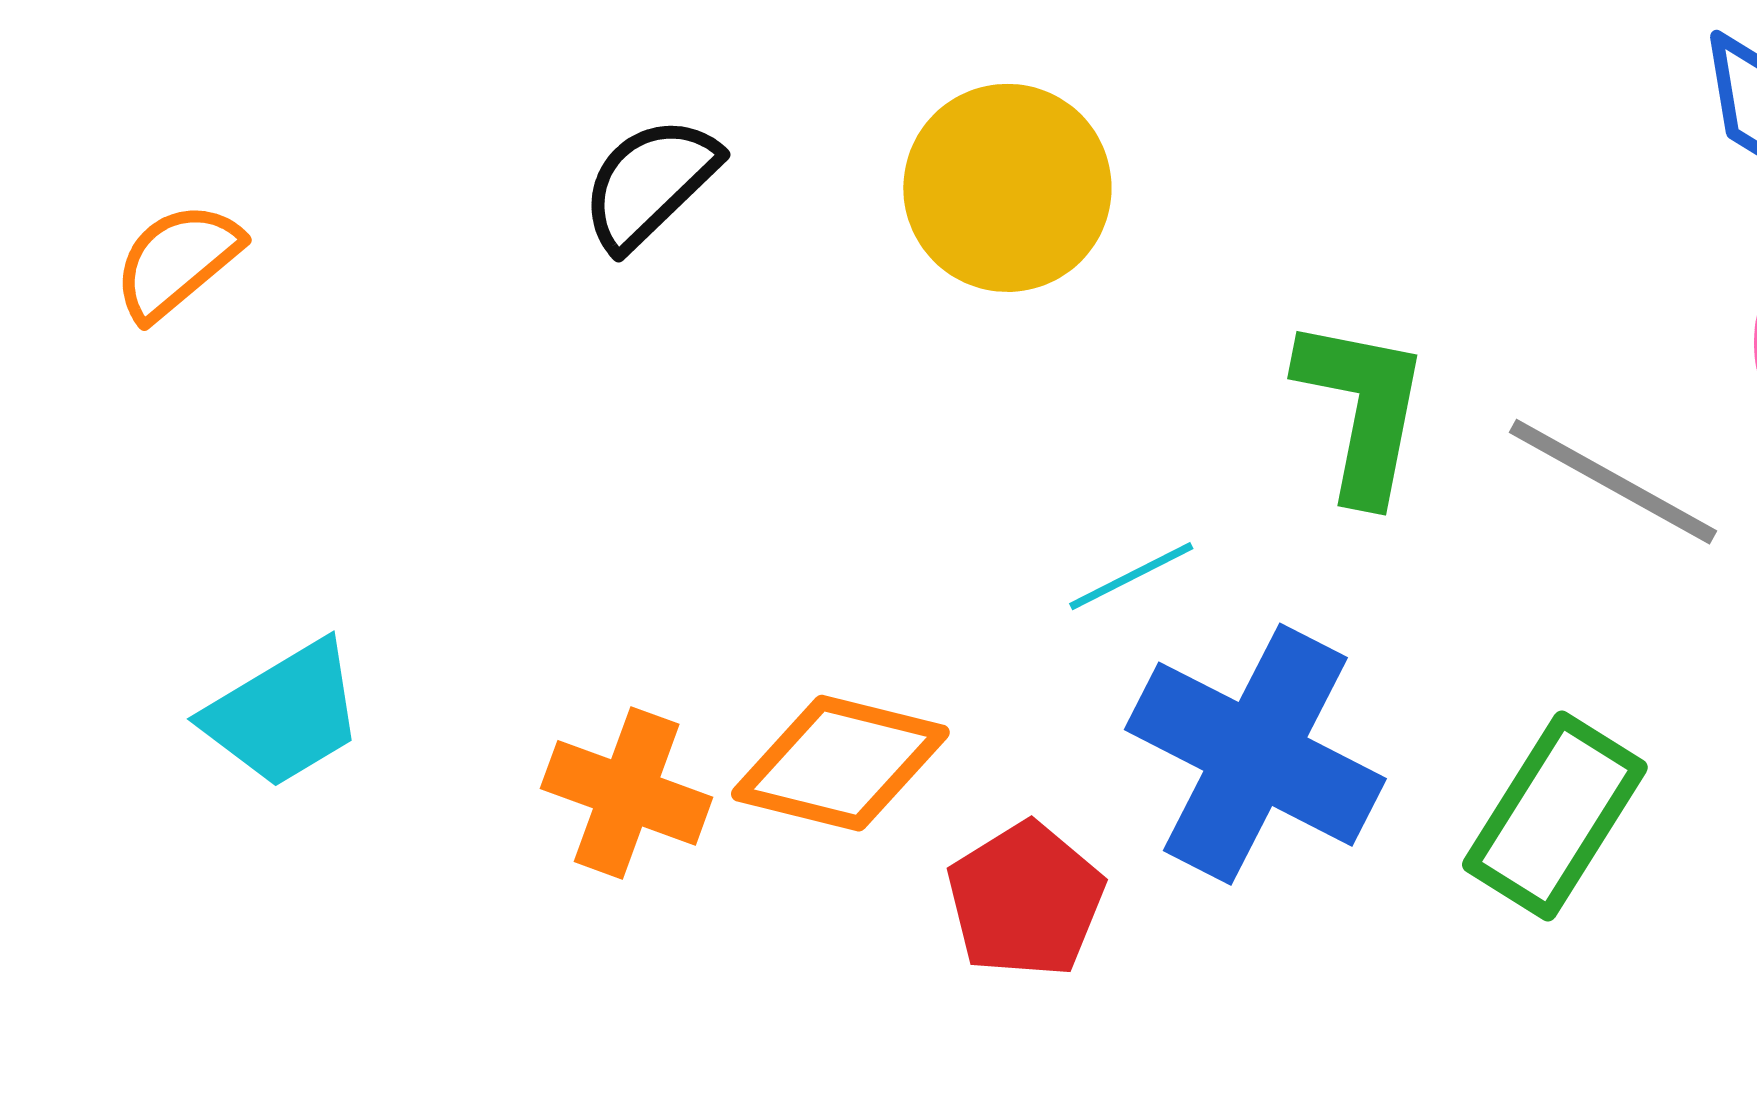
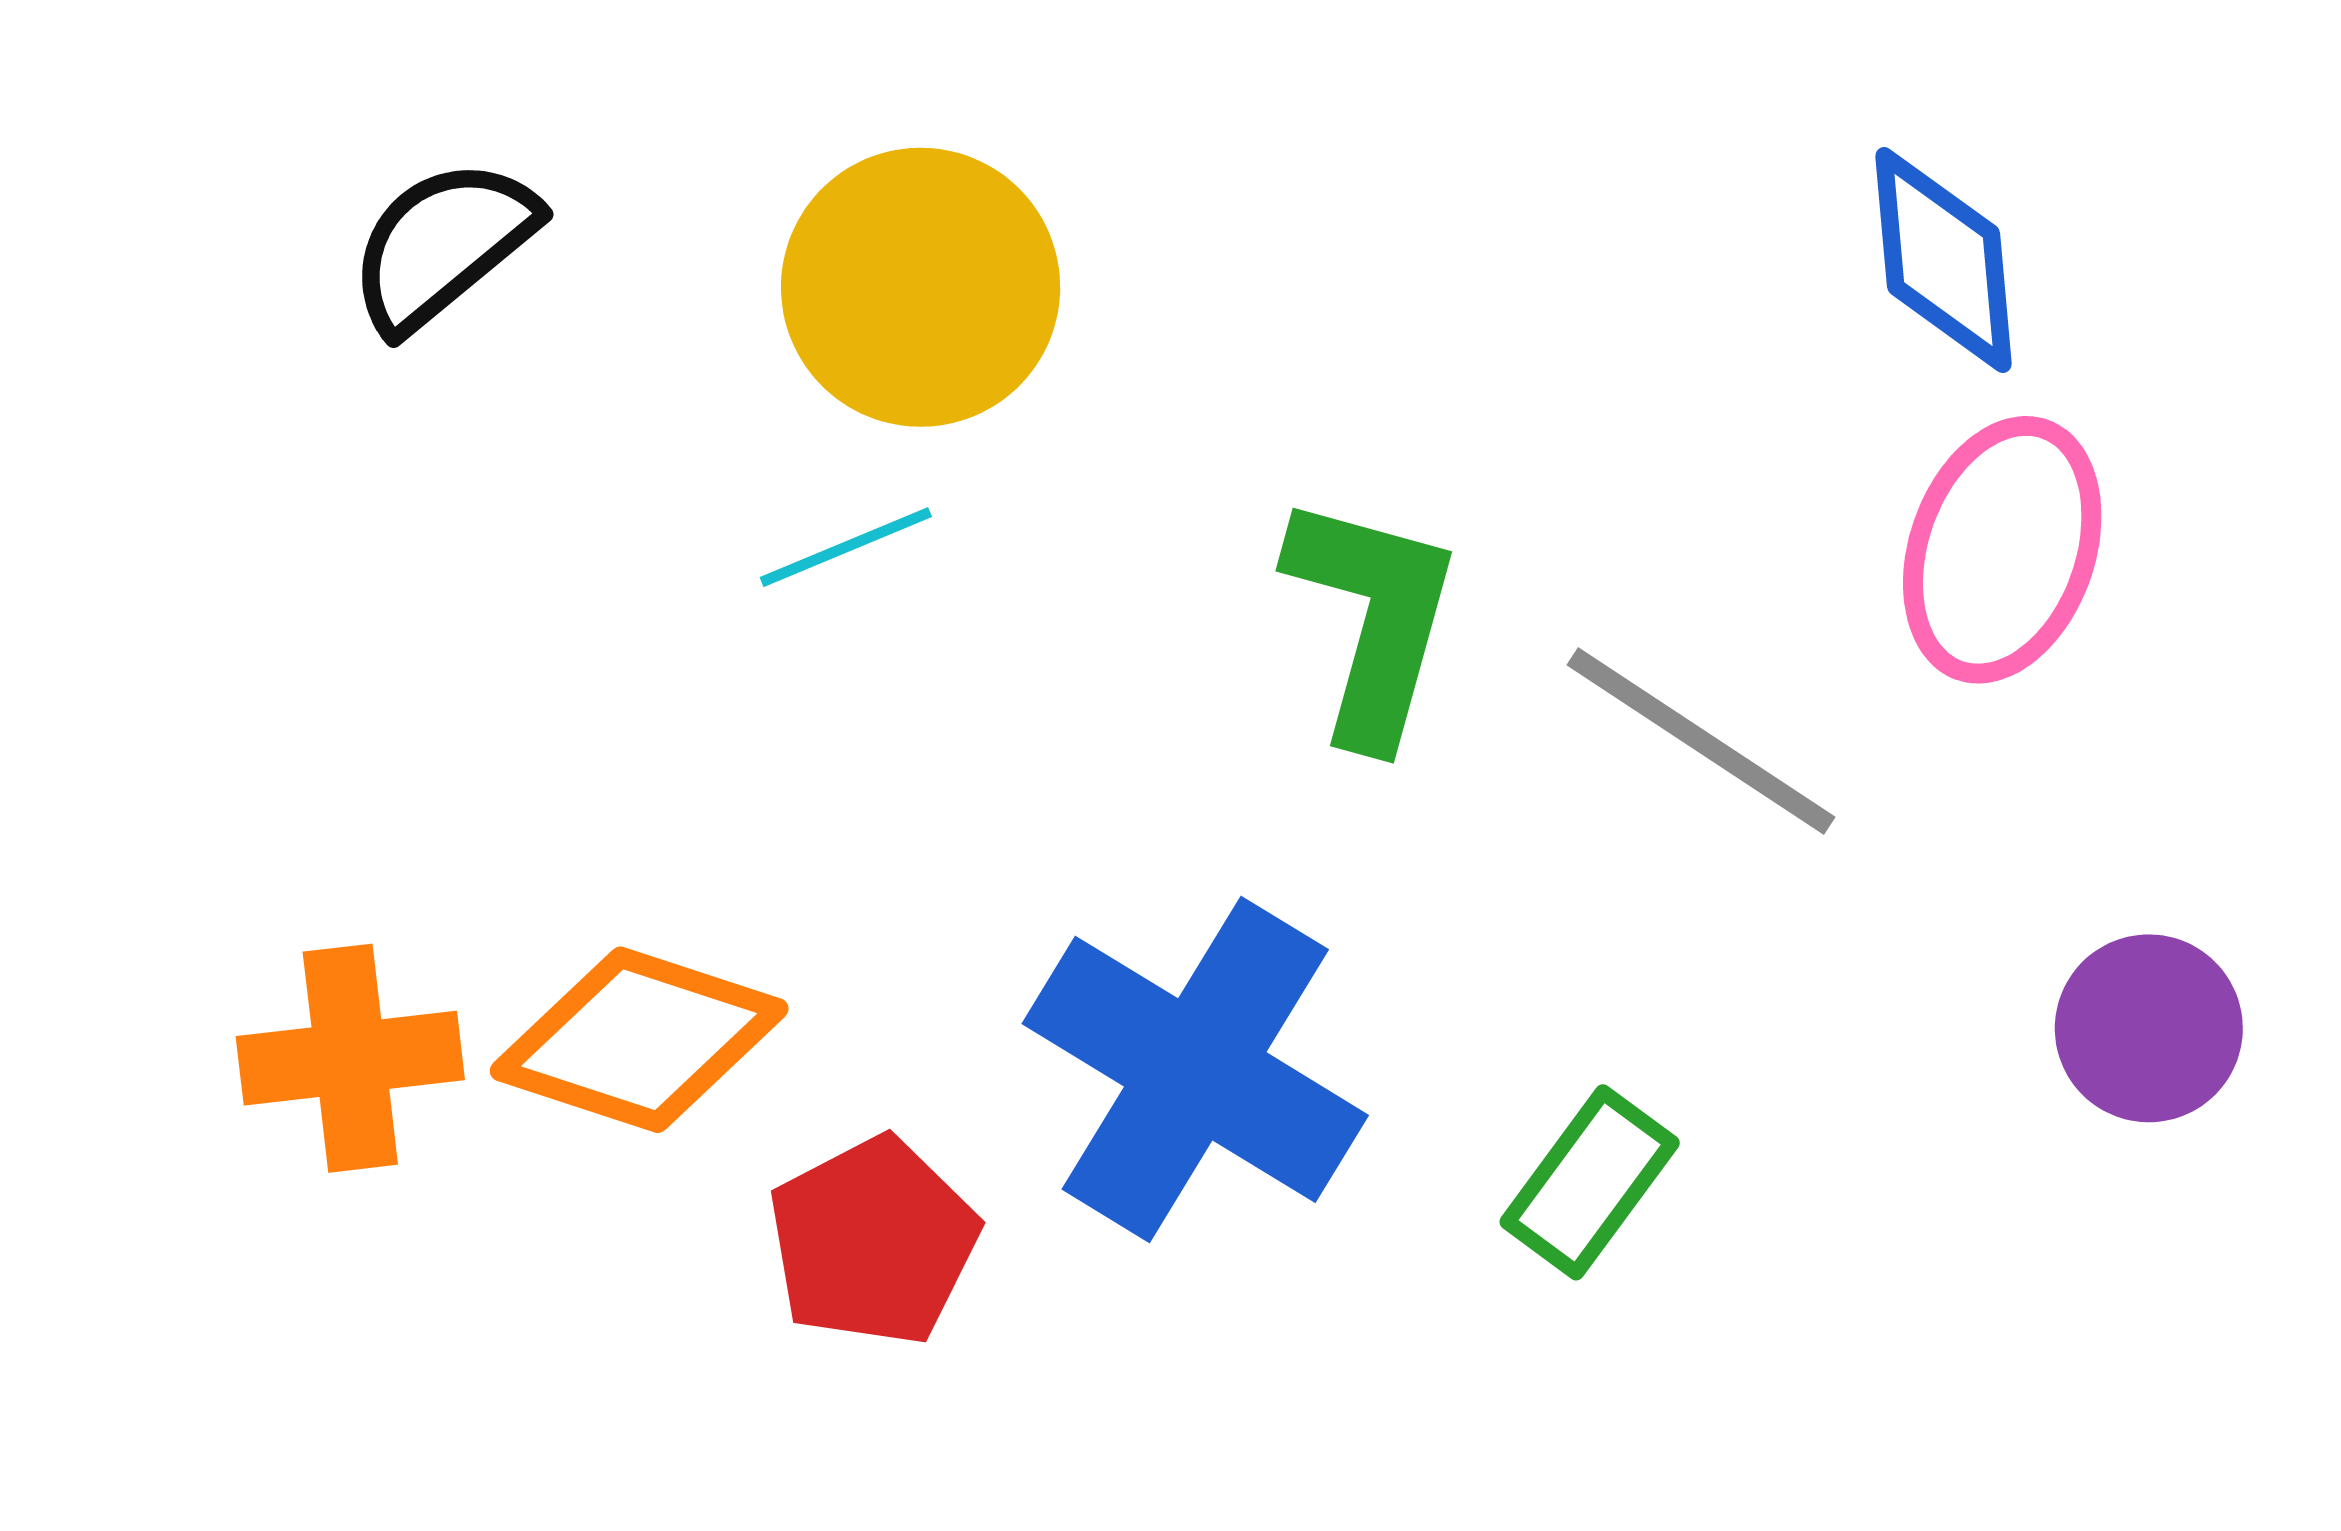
cyan line: (1131, 576) -> (846, 547), moved
orange cross: (627, 793) -> (350, 1058), turned -31
green rectangle: (1555, 816) -> (1590, 1182), size x0.7

